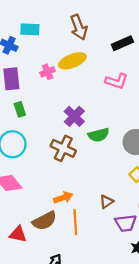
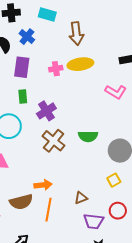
brown arrow: (79, 27) -> (76, 34), moved
cyan rectangle: (30, 29) -> (47, 15), moved
purple cross: (74, 116) -> (46, 111), moved

